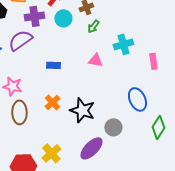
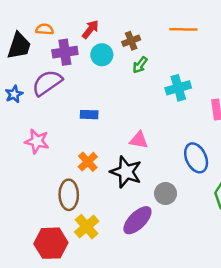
pink triangle: (95, 60) -> (139, 140), moved
brown ellipse: (19, 112) -> (69, 195), moved

